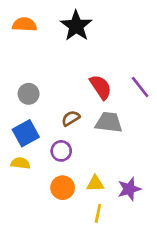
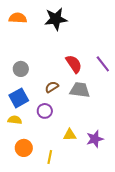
black star: (76, 26) -> (56, 19), turned 30
orange circle: (63, 188) -> (24, 148), moved
yellow line: (98, 213) -> (50, 157), moved

